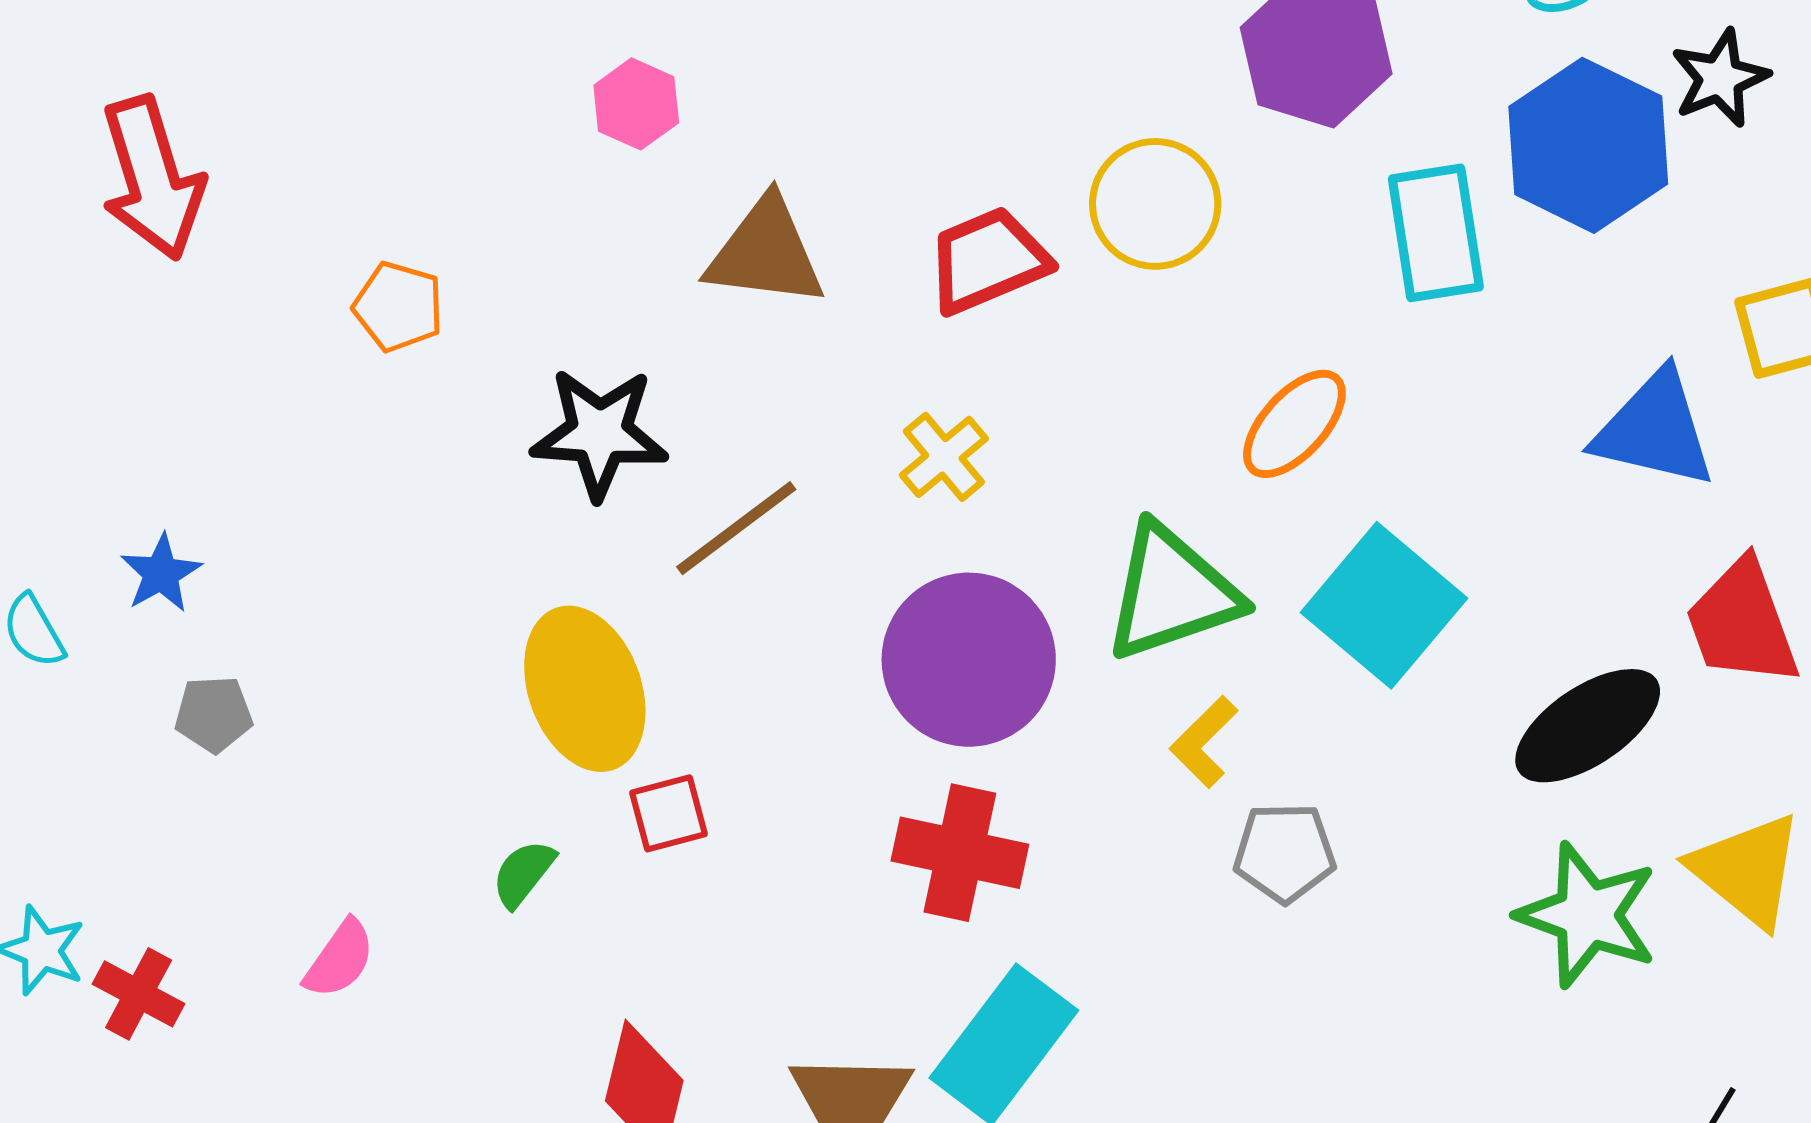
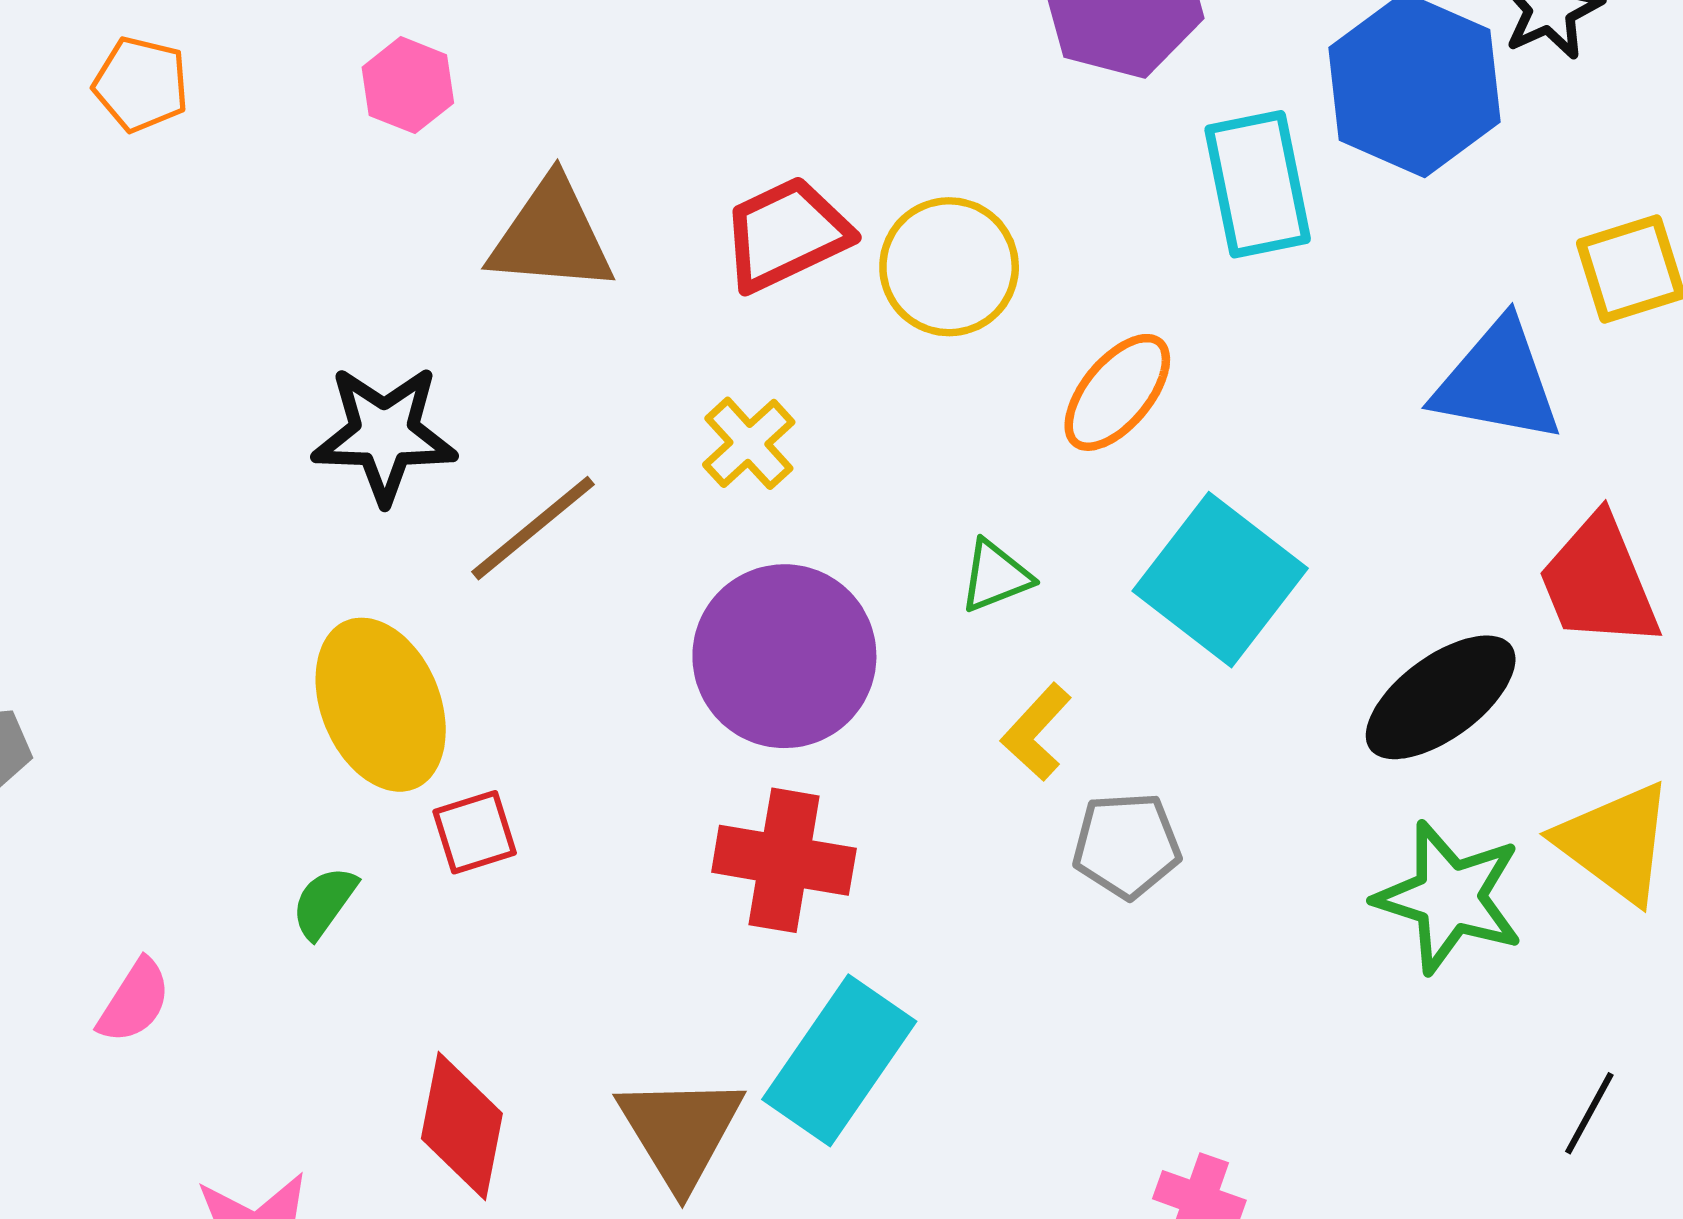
yellow circle: (1155, 204) -> (949, 267), moved
orange pentagon: (398, 307) -> (141, 84), moved
green triangle: (1172, 593) -> (995, 576), size x0.5

